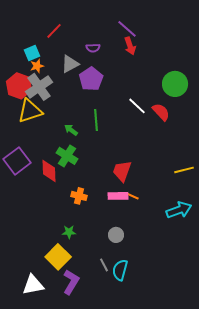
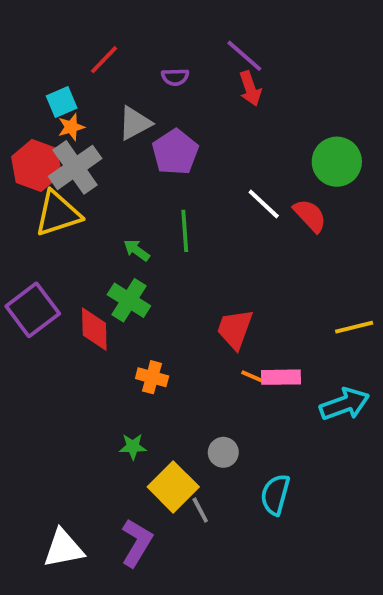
purple semicircle: (93, 48) -> (175, 77), moved
pink rectangle: (118, 196) -> (281, 377), moved
yellow square: (58, 257) -> (173, 487), moved
cyan semicircle: (120, 270) -> (275, 495), moved

